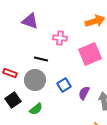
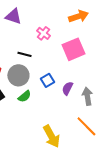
pink cross: (60, 38) -> (43, 33), turned 32
green semicircle: (36, 109) -> (24, 96), moved

